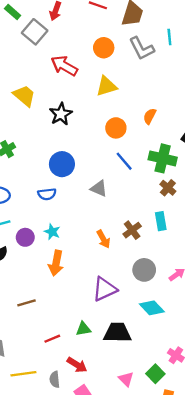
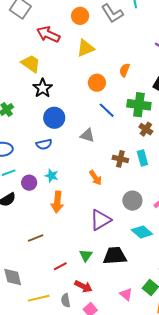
yellow trapezoid: (24, 96) -> (31, 64), moved
black star: (61, 114) -> (43, 88), moved
brown cross: (132, 230) -> (120, 159), moved, turned -35
green triangle: (83, 329) -> (86, 255), turned -40

